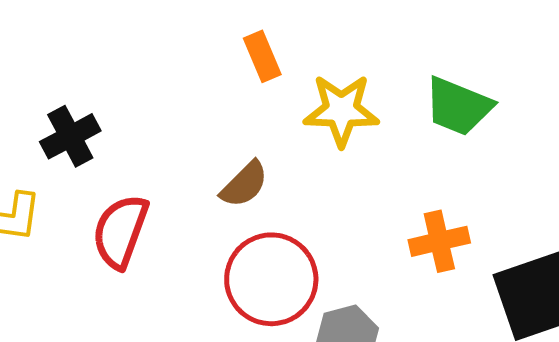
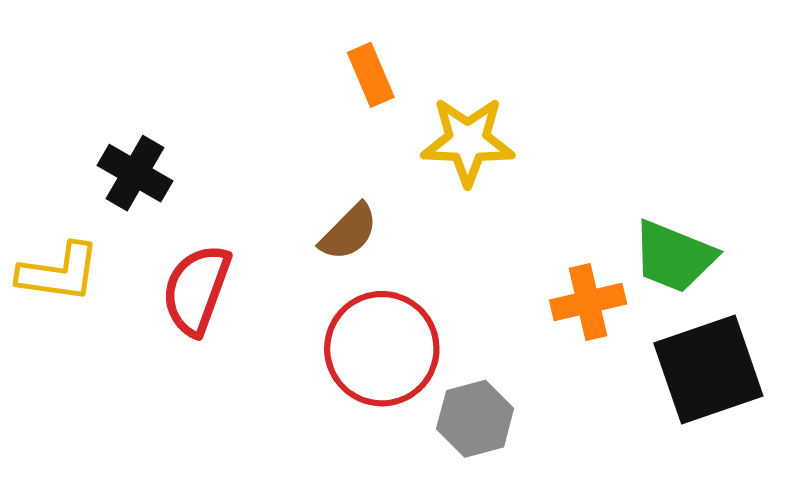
green trapezoid: (458, 106) -> (674, 257), moved
black cross: (70, 136) -> (135, 173), turned -32

